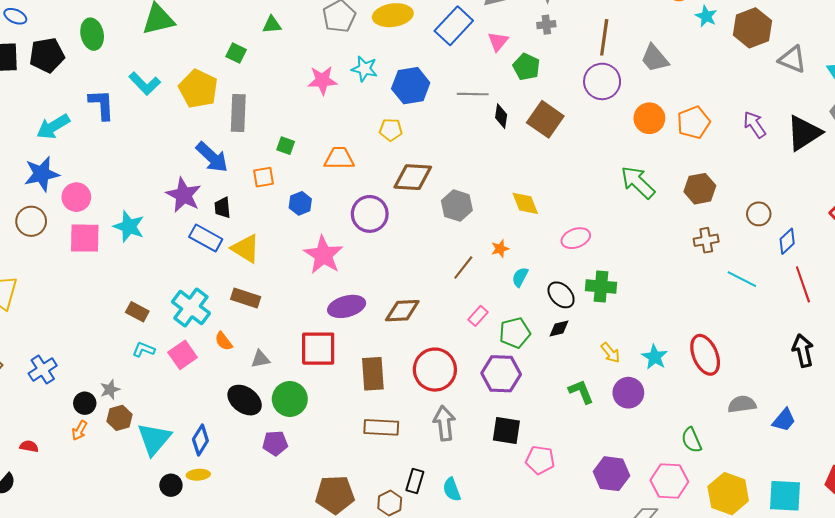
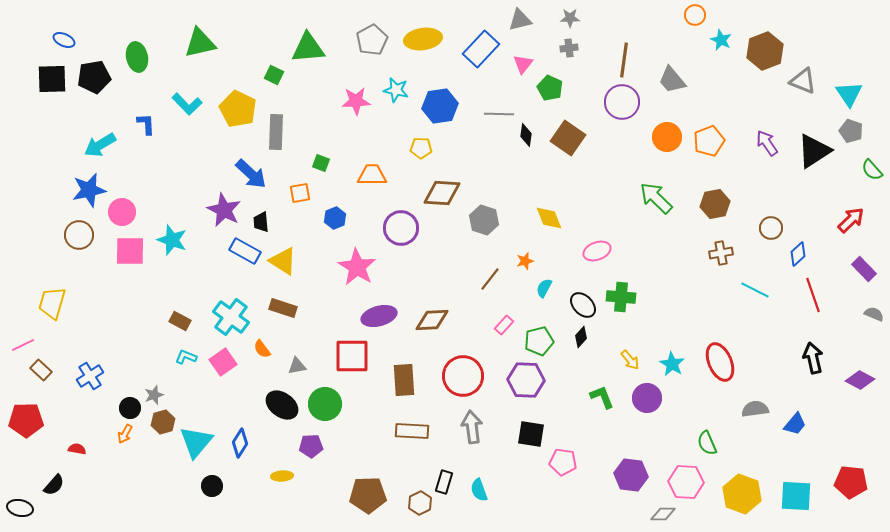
green triangle: (272, 25) -> (308, 48), size x1.8
blue L-shape: (102, 105) -> (146, 124), size x0.7
black diamond: (559, 329) -> (581, 337), turned -35
yellow ellipse: (198, 475) -> (282, 476), moved

